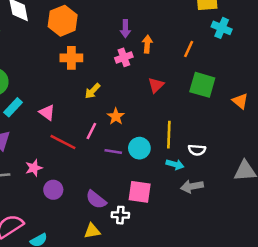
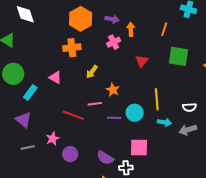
orange hexagon: (63, 21) -> (81, 19), moved
purple arrow: (125, 29) -> (112, 19), turned -72
pink triangle: (47, 112) -> (55, 77), moved
pink line: (91, 131) -> (95, 104), turned 64
white semicircle: (197, 150) -> (189, 107), moved
gray arrow: (192, 186) -> (188, 130), moved

